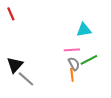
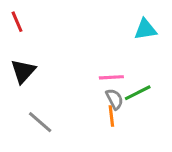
cyan triangle: (84, 30) -> (145, 29), moved
black triangle: (15, 65) -> (23, 71), moved

